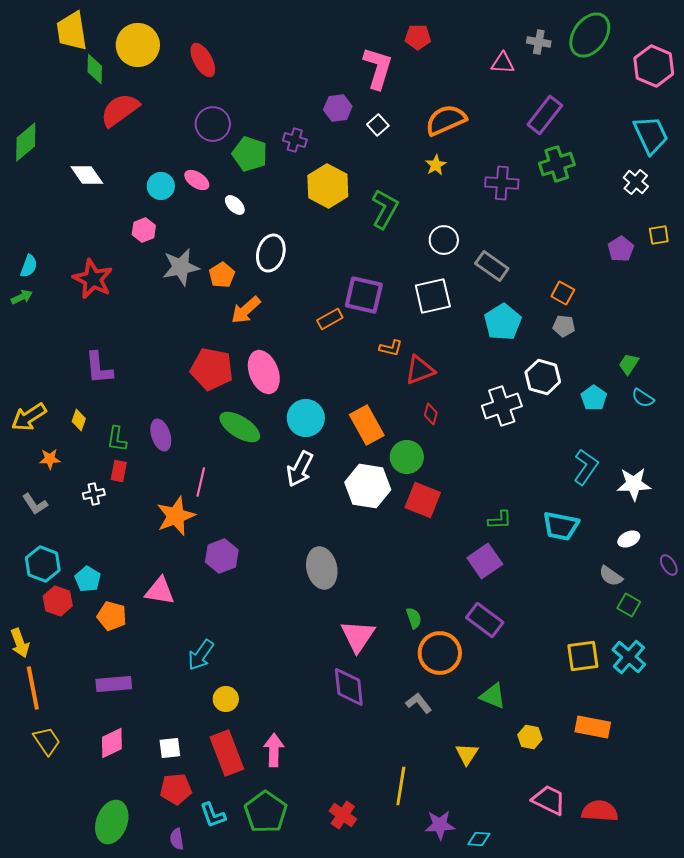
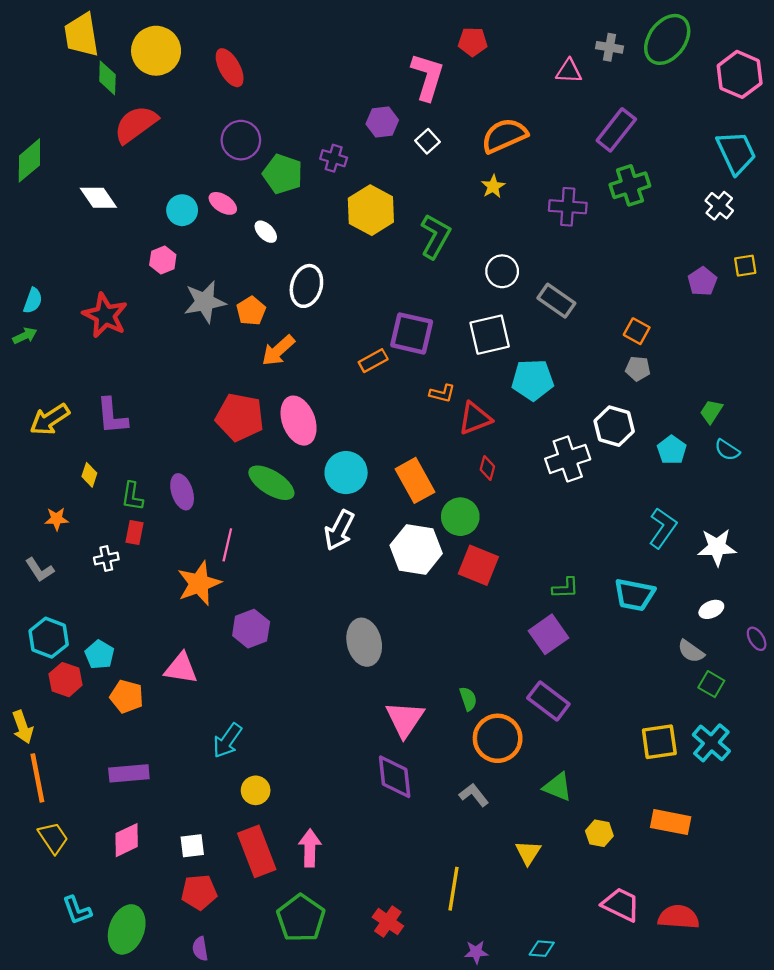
cyan pentagon: (503, 322) -> (533, 380), moved, turned 30
yellow arrow: (29, 417) -> (50, 419), moved
cyan L-shape: (213, 815) -> (77, 910), moved
purple star: (440, 825) -> (476, 952), moved, size x0.7

